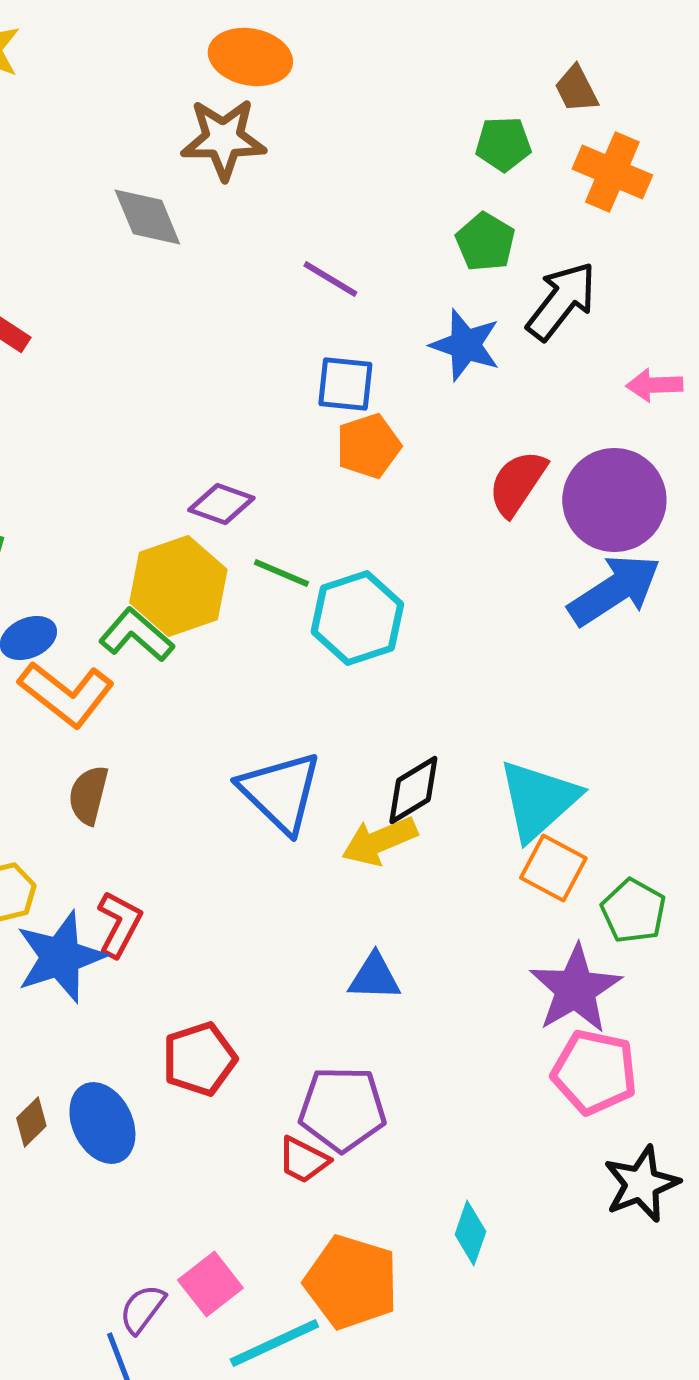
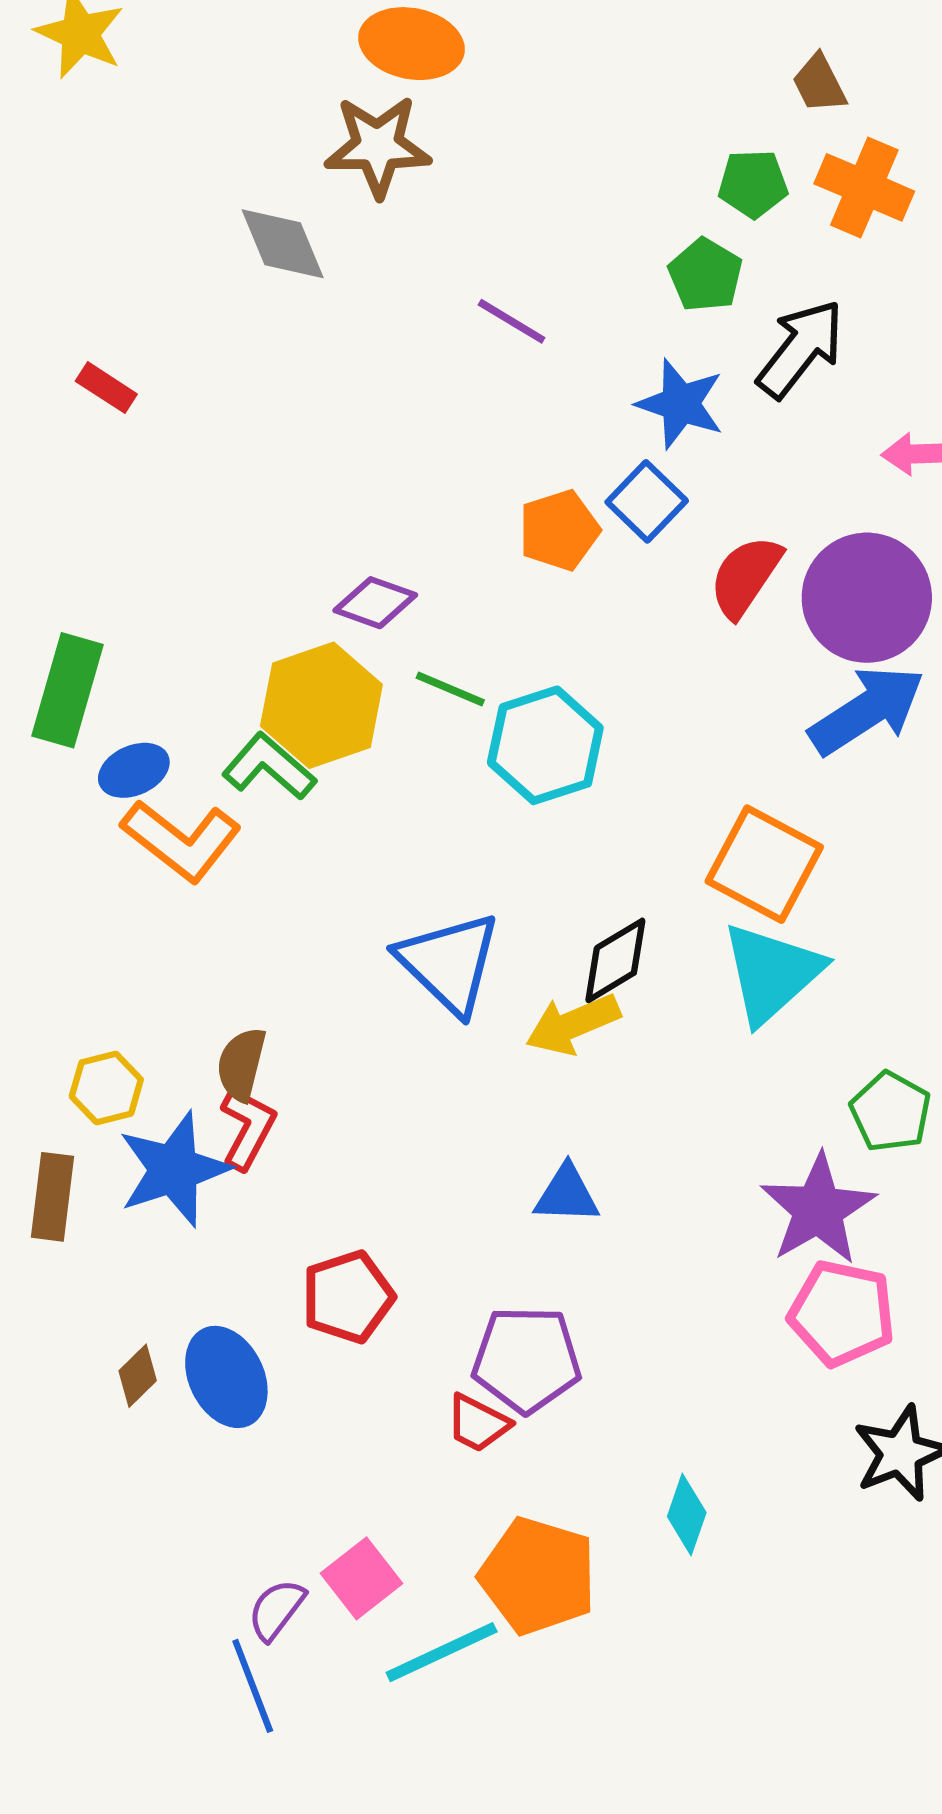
green pentagon: (503, 144) -> (753, 184), moved
blue square: (345, 384) -> (647, 501), moved, turned 38
brown semicircle: (88, 795) -> (241, 1064), moved
orange square: (553, 868) -> (764, 864), moved, size x1.4

